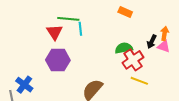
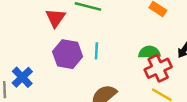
cyan line: (80, 29) -> (96, 51), moved
red triangle: (55, 32) -> (55, 18), moved

